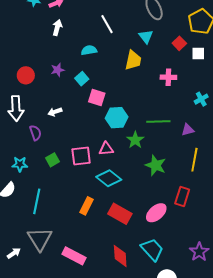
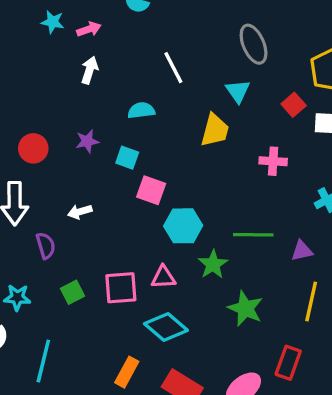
cyan square: (82, 79) -> (127, 158), turned -32

